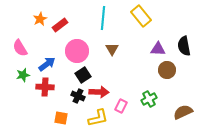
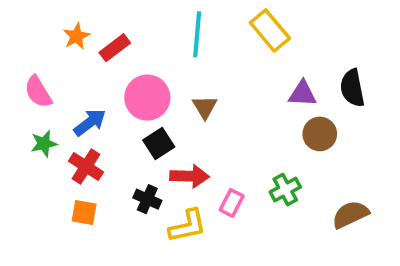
brown triangle: (112, 49) -> (205, 107), moved
red cross: (45, 87) -> (86, 167), turned 30
black cross: (78, 96) -> (147, 199), moved
orange square: (61, 118) -> (84, 213), moved

